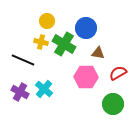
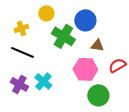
yellow cross: (41, 42) -> (21, 28), moved, turned -32
green circle: (113, 104) -> (98, 95), moved

